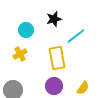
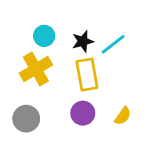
black star: (54, 19) -> (83, 41), moved
yellow cross: (20, 54) -> (36, 69), size x1.6

